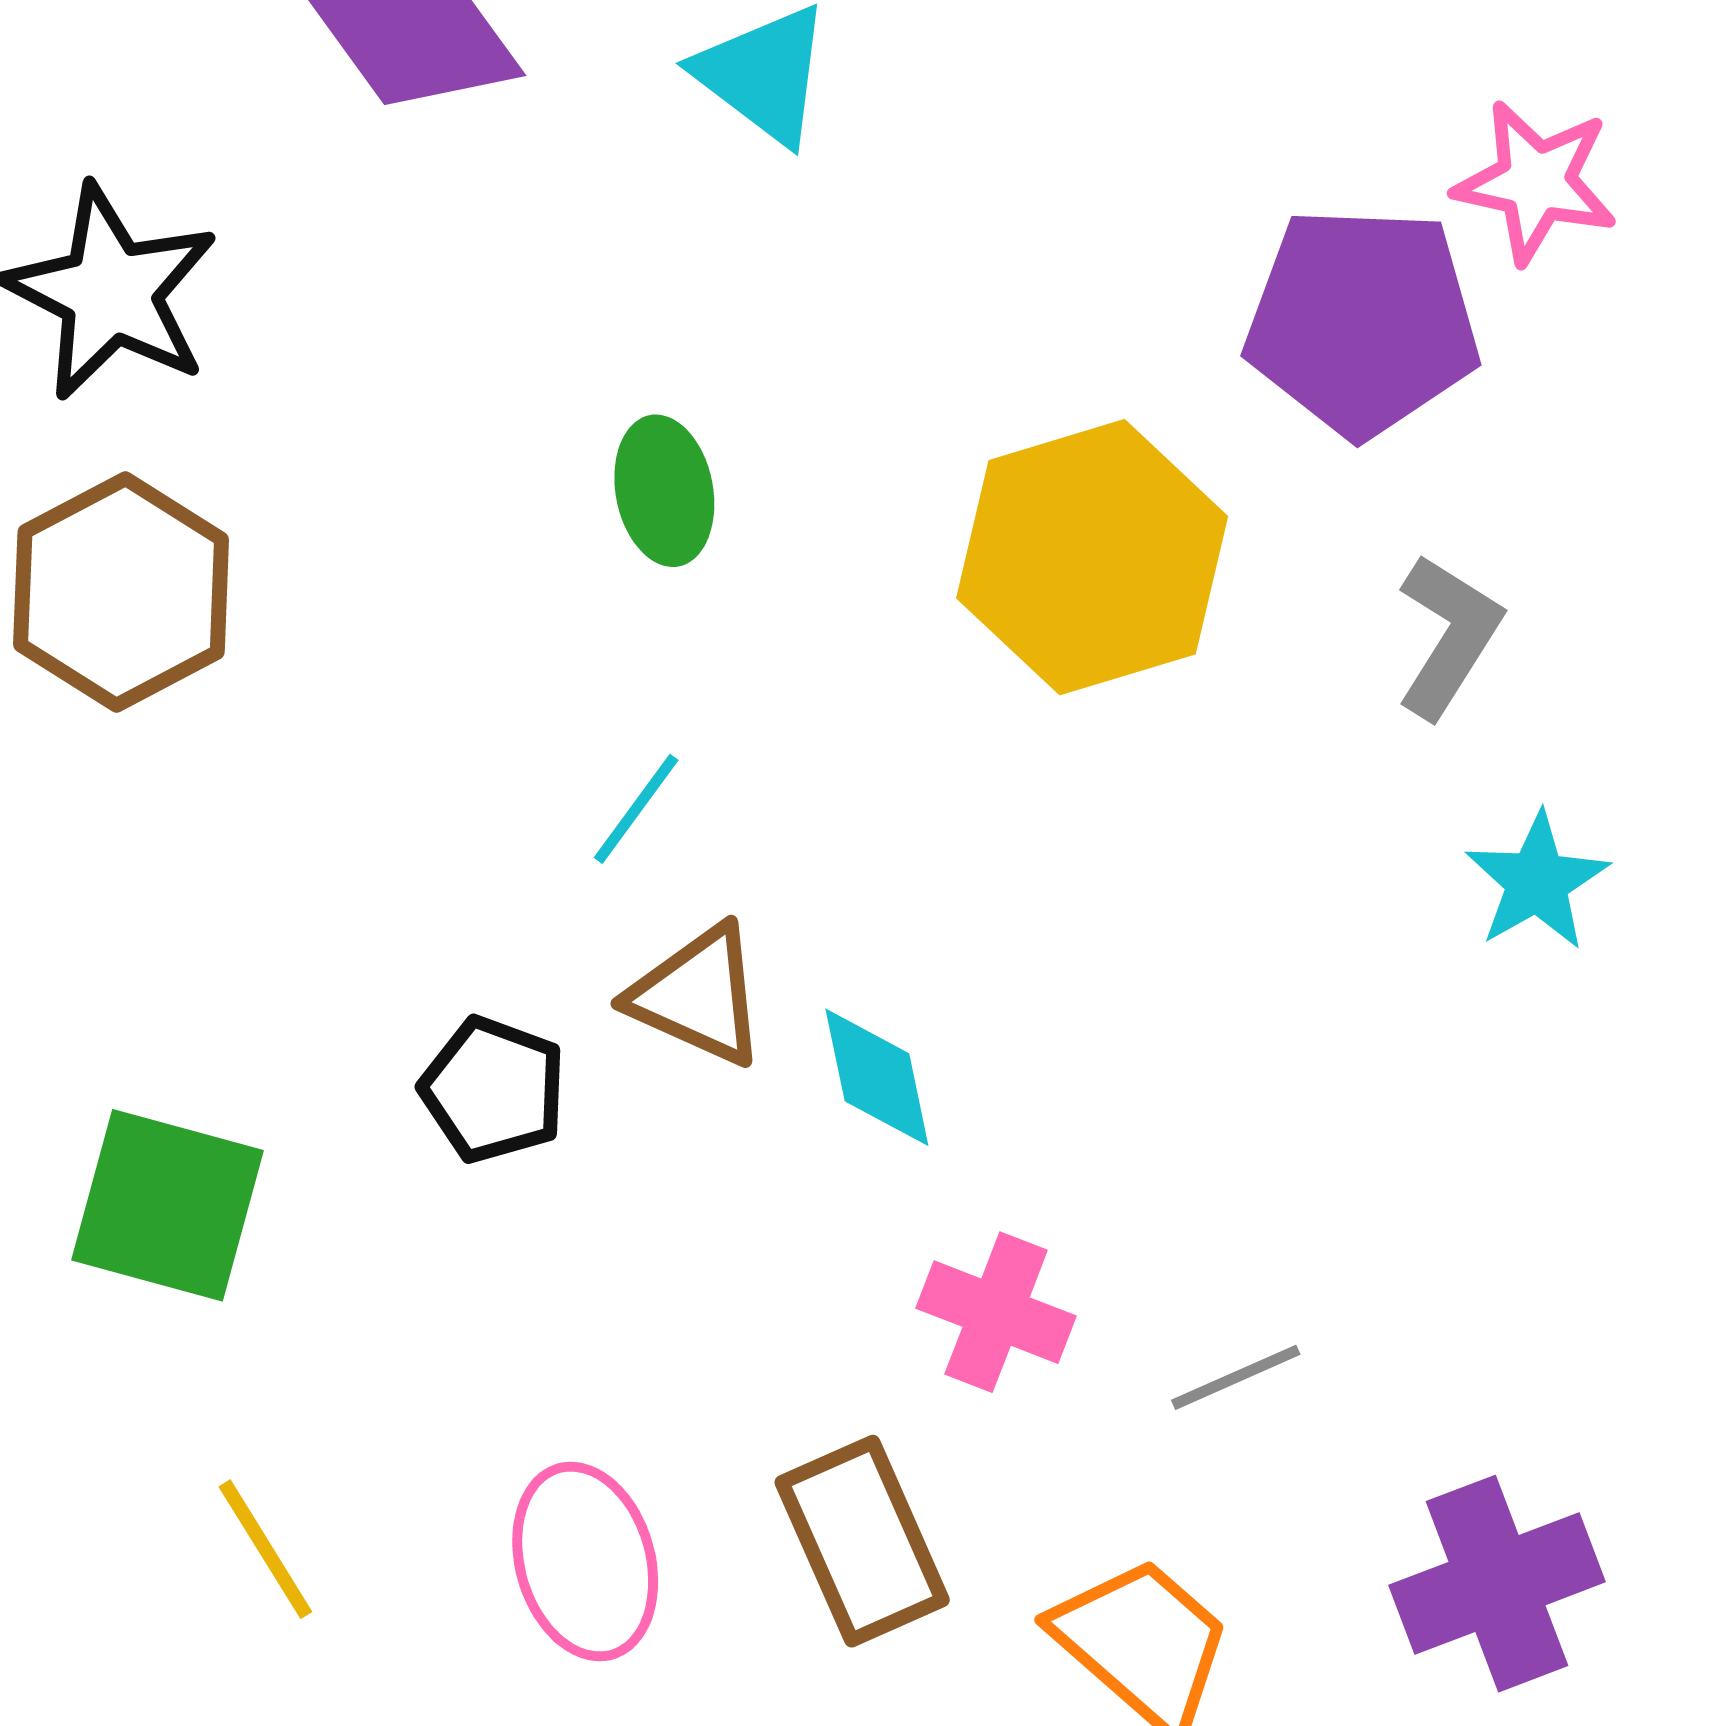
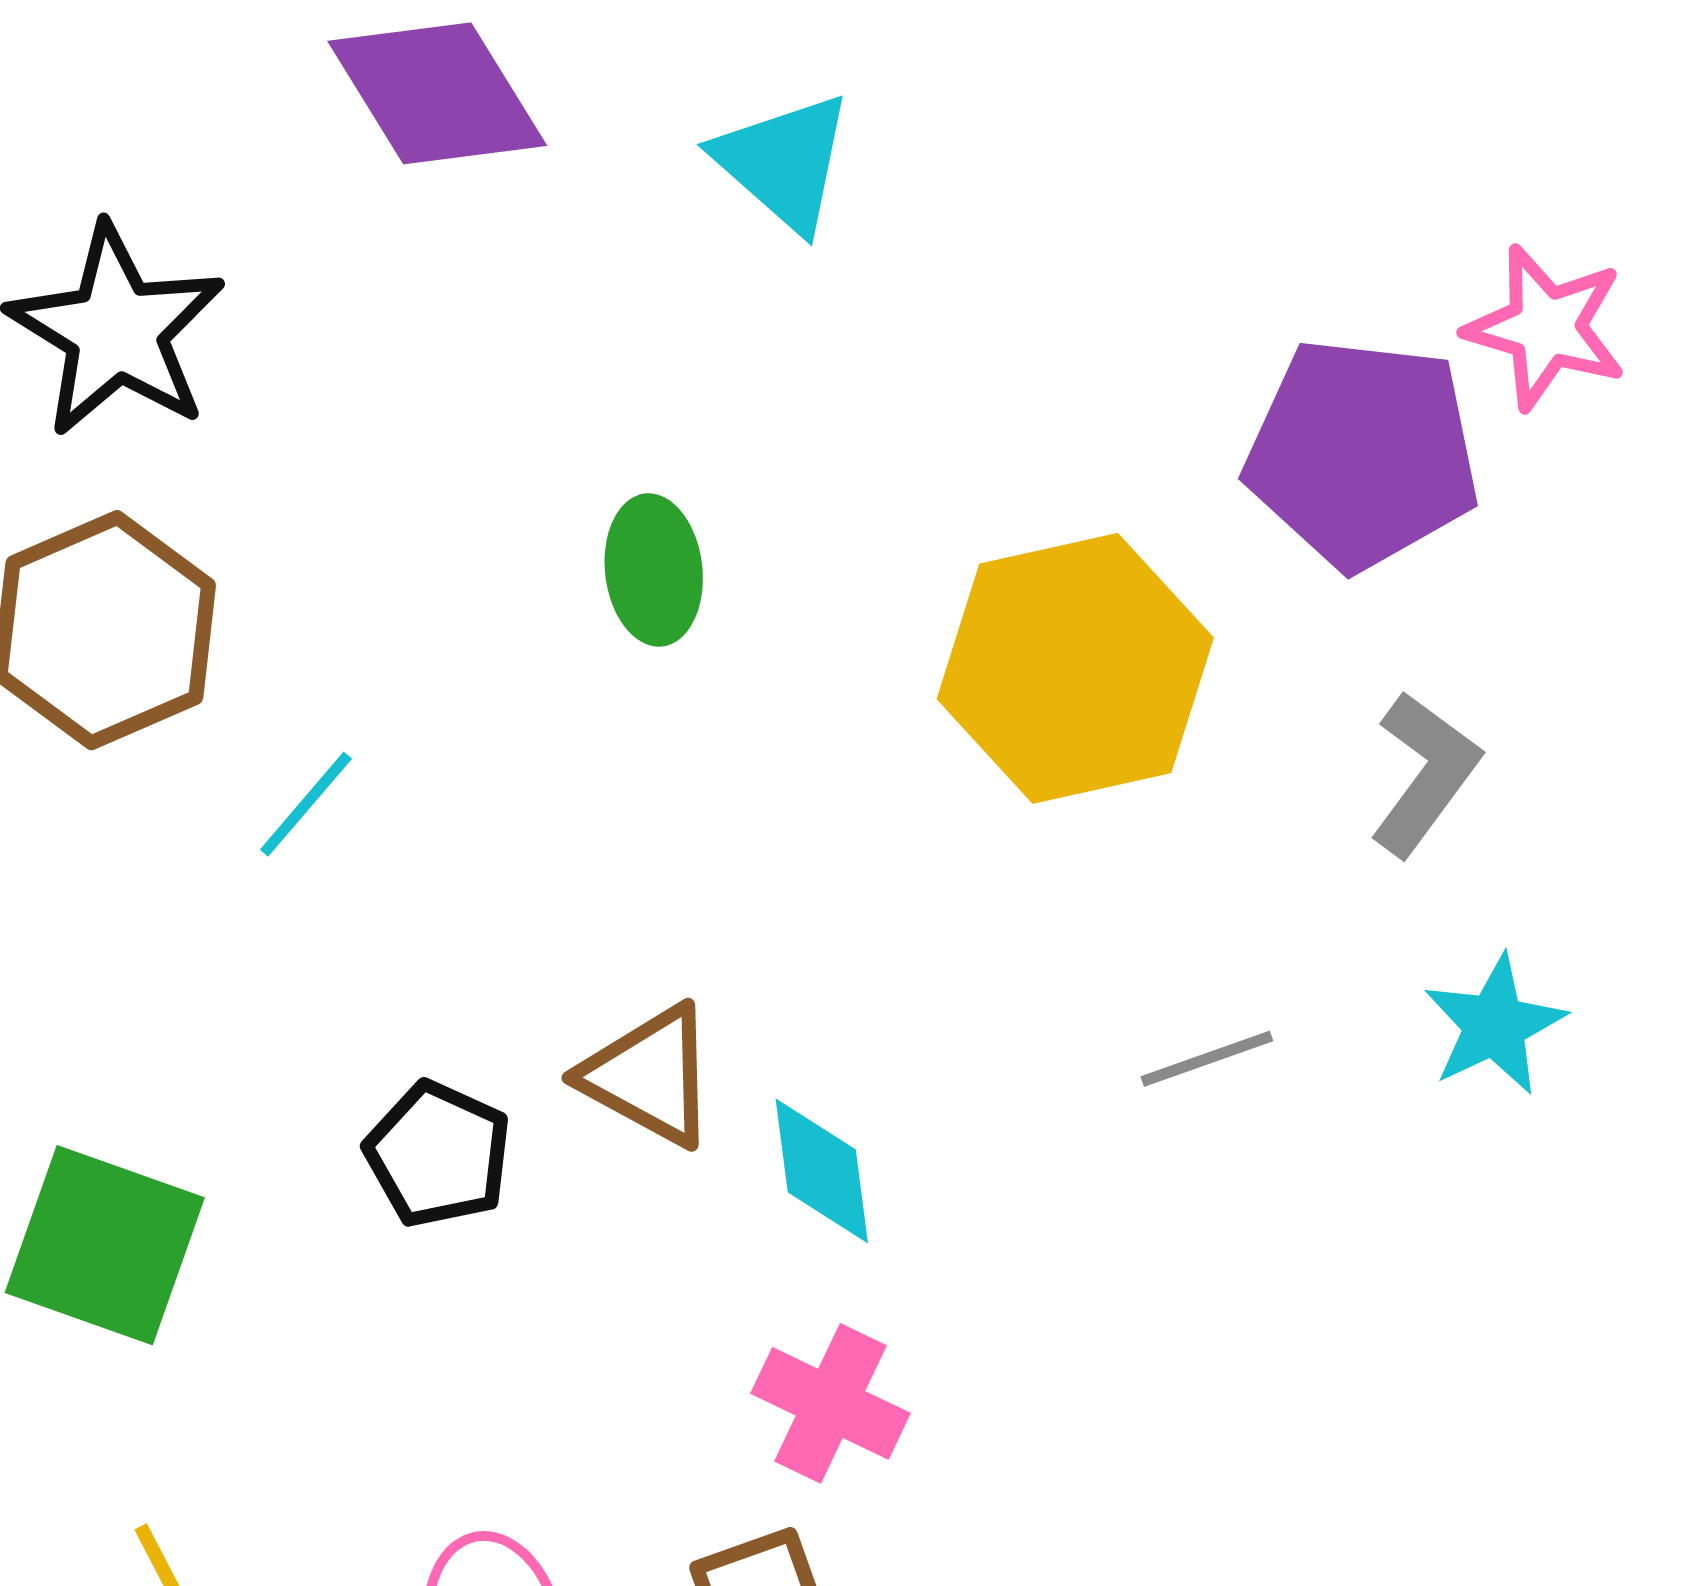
cyan line: (636, 809) -> (306, 804), moved
pink cross: (996, 1312) -> (830, 1403), moved
gray line: (1236, 1377) -> (1207, 1059), moved

